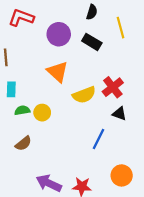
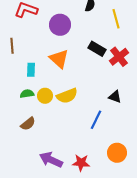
black rectangle: (92, 42) -> (97, 49), moved
red cross: (113, 87) -> (119, 57), moved
cyan rectangle: (11, 89) -> (31, 70), moved
yellow semicircle: (84, 95) -> (67, 96), moved

